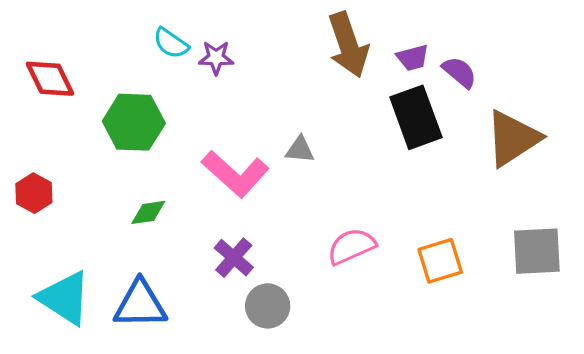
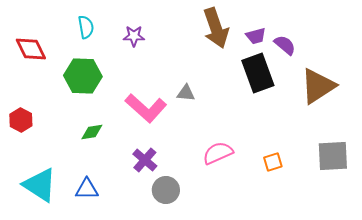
cyan semicircle: (171, 43) -> (86, 27), moved, turned -135
orange square: (440, 261) -> (273, 162), size x0.7
blue triangle: (140, 304) -> (87, 189), size x0.7

